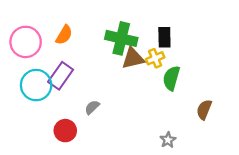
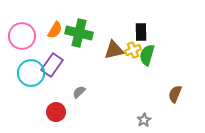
green cross: (121, 38) -> (79, 33), moved
green semicircle: (171, 78) -> (147, 55), moved

